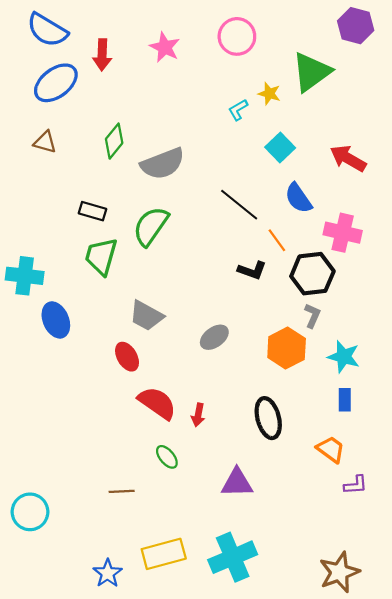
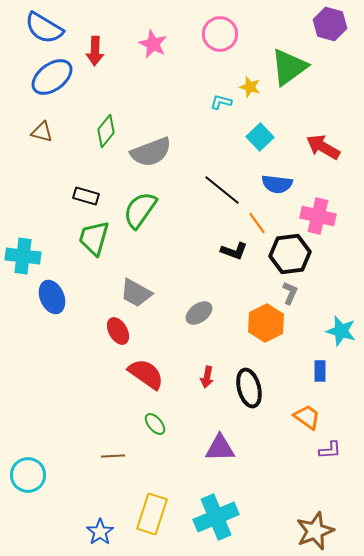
cyan L-shape: (238, 110) -> (221, 102), turned 45
blue semicircle: (298, 198) -> (277, 184), turned -48
cyan star: (344, 357) -> (341, 331), moved
red arrow: (198, 415) -> (207, 377), moved
yellow rectangle: (164, 554) -> (152, 514), turned -57

